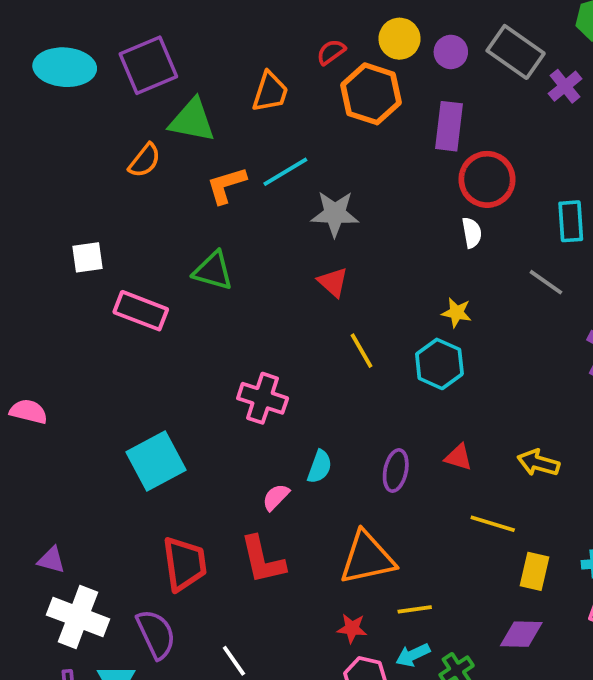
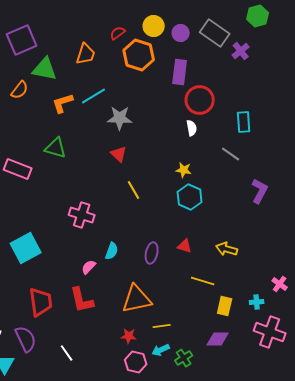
cyan hexagon: (439, 364) -> (190, 197), moved

